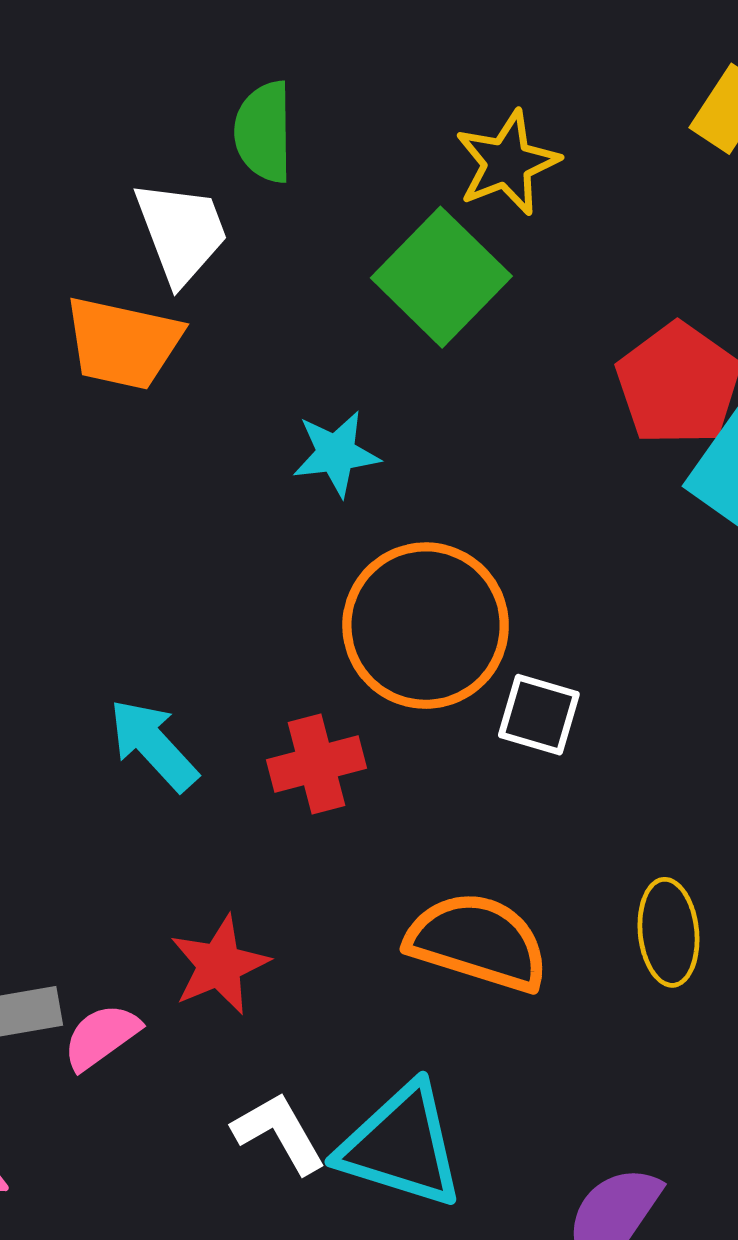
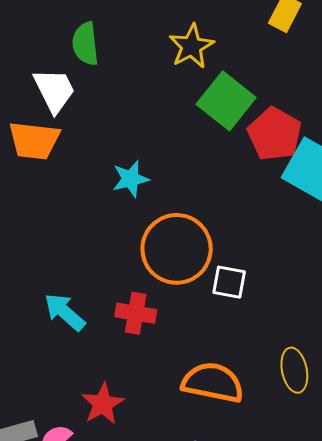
green square: (441, 277) -> (226, 101), moved
red cross: (317, 764) -> (136, 313), turned 30

